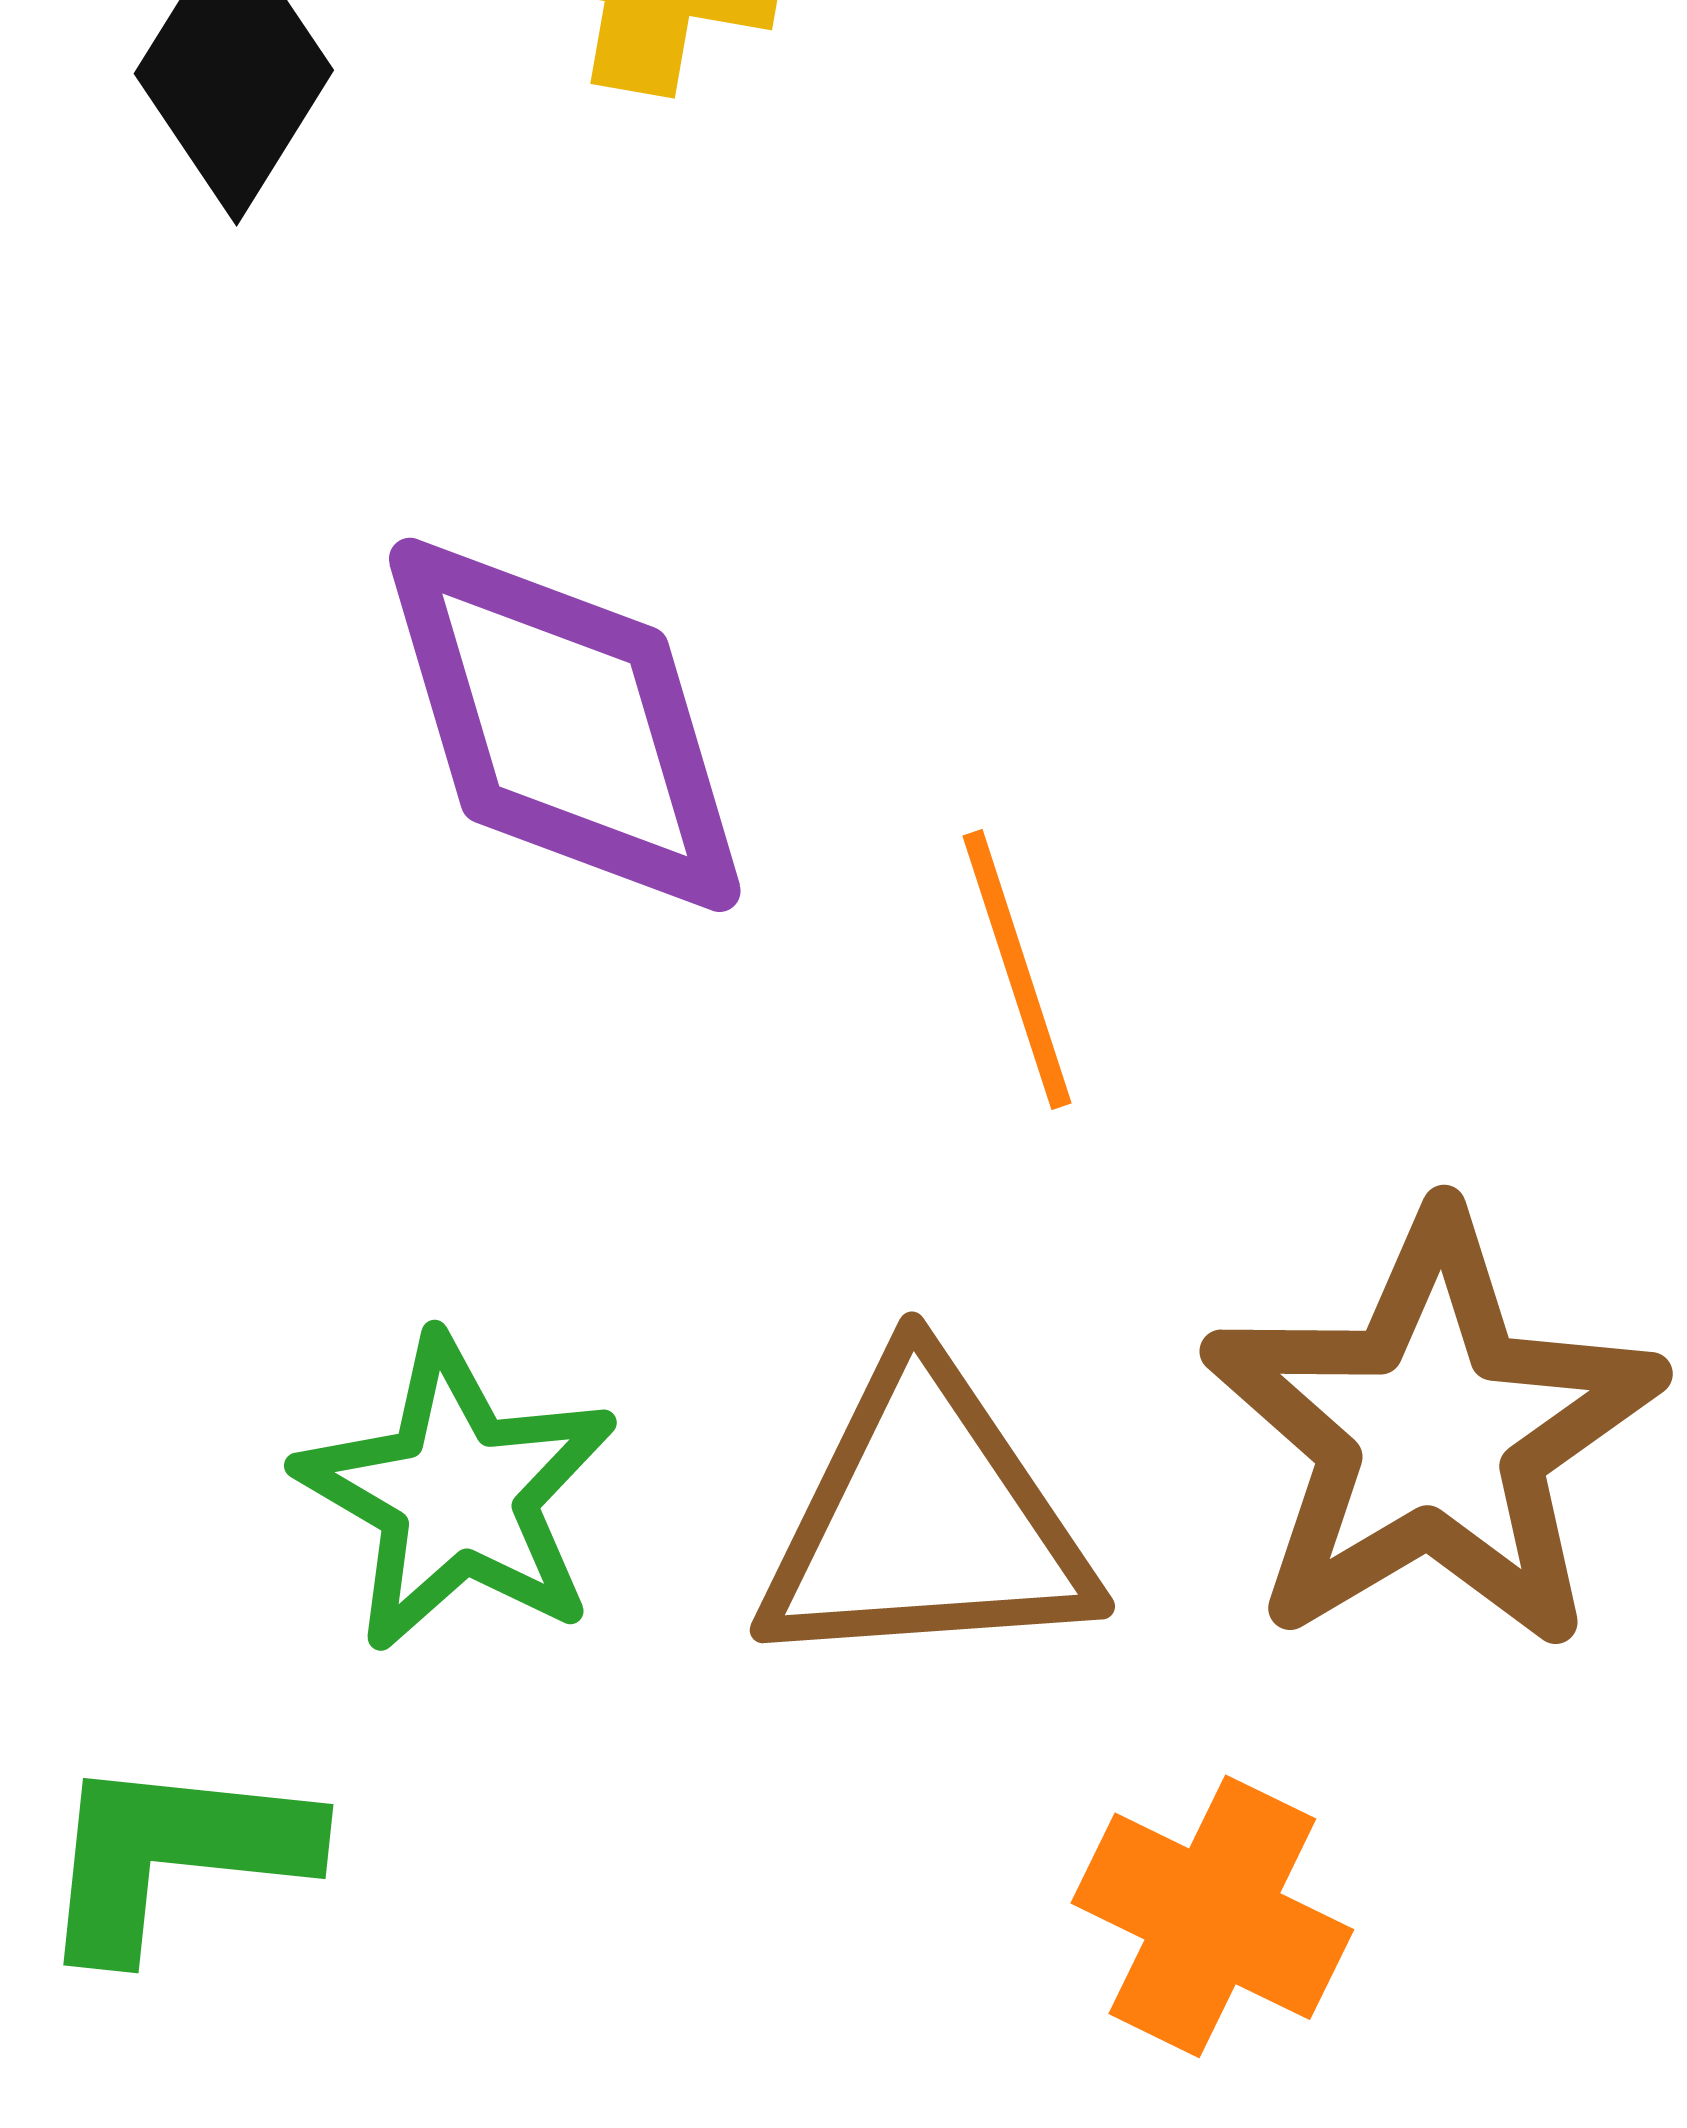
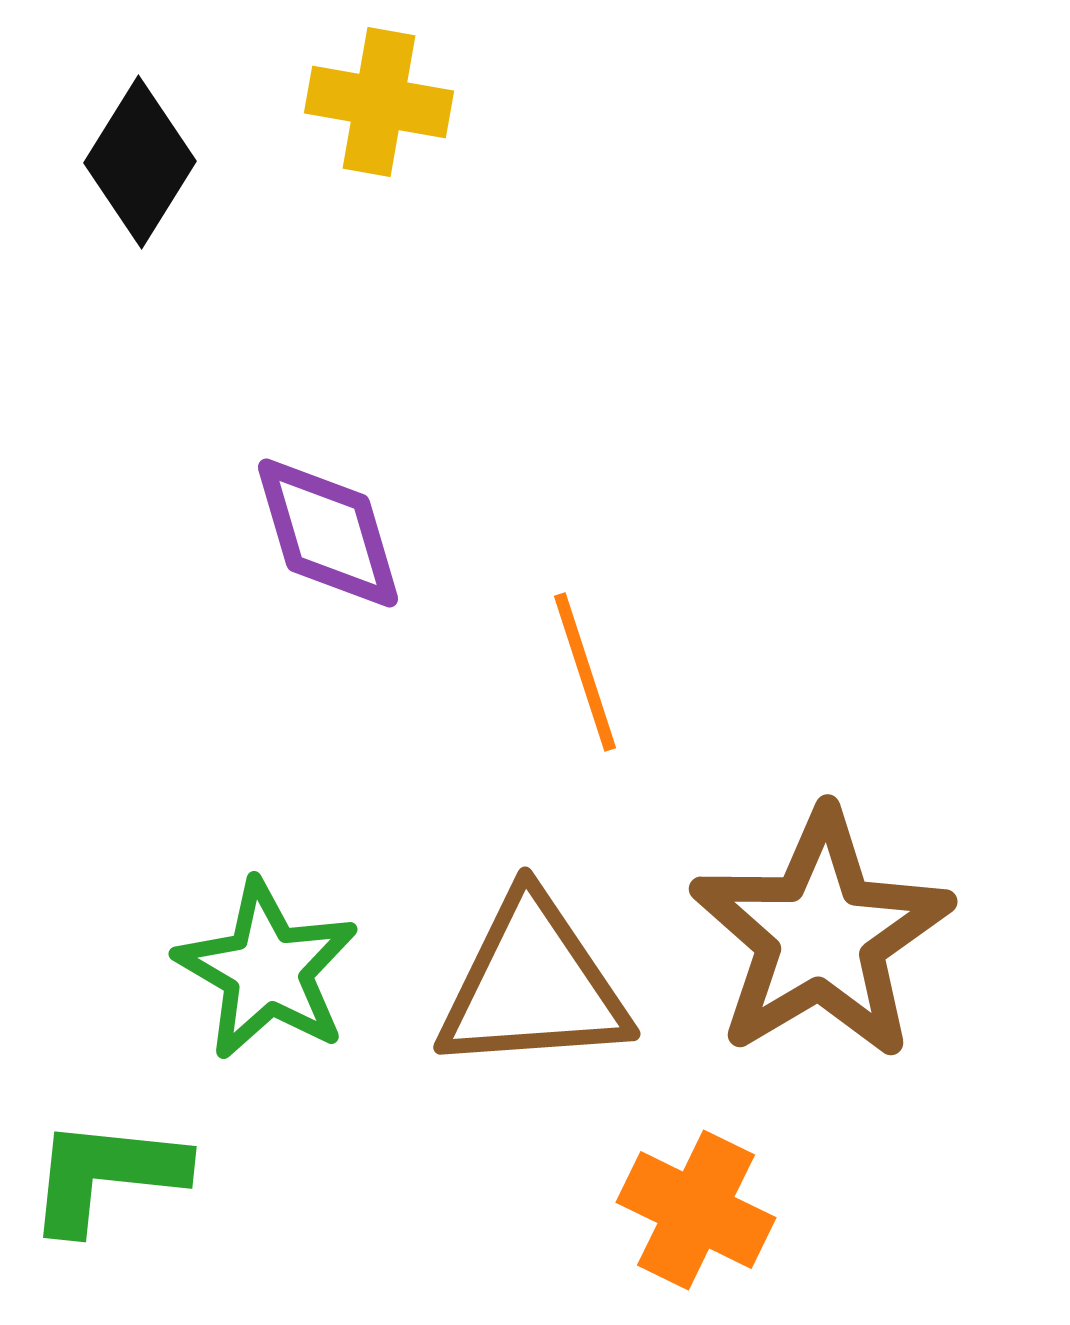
purple diamond: (565, 725) -> (328, 533), size x0.7

